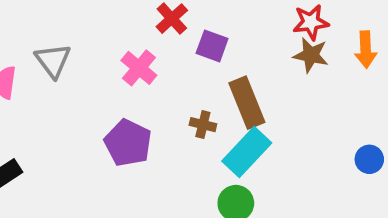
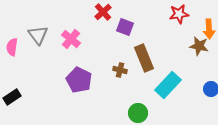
brown star: (311, 55) -> (199, 46), moved
pink cross: (139, 68) -> (71, 39), moved
cyan rectangle: (247, 152) -> (168, 85), moved

